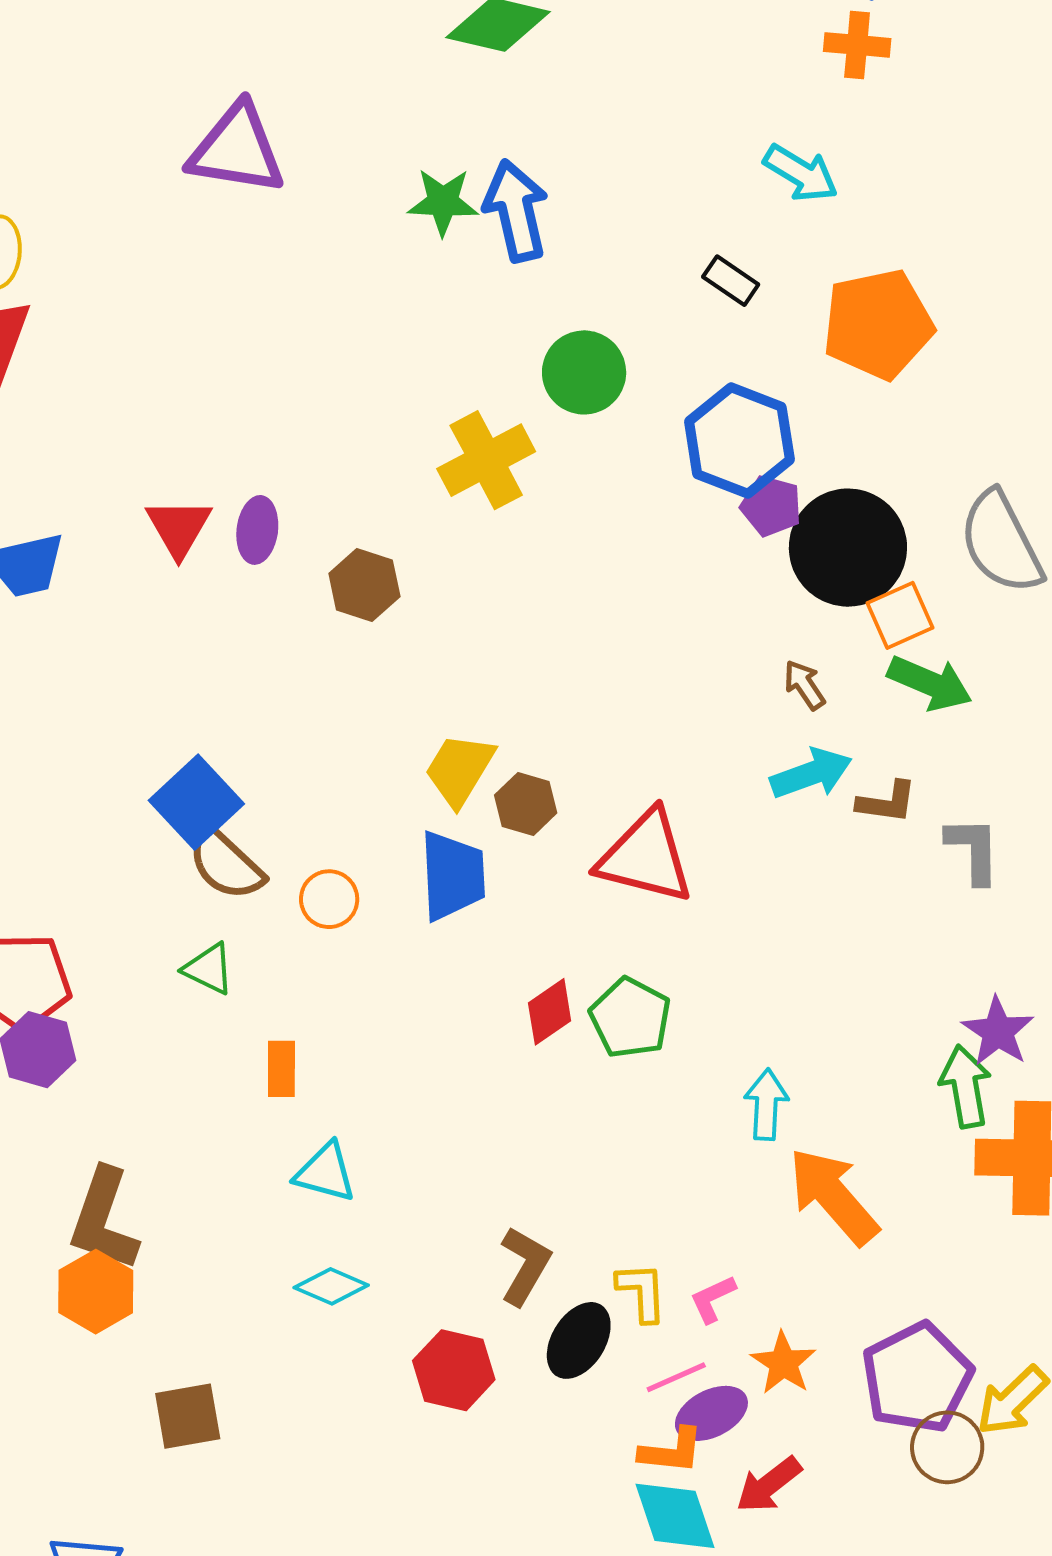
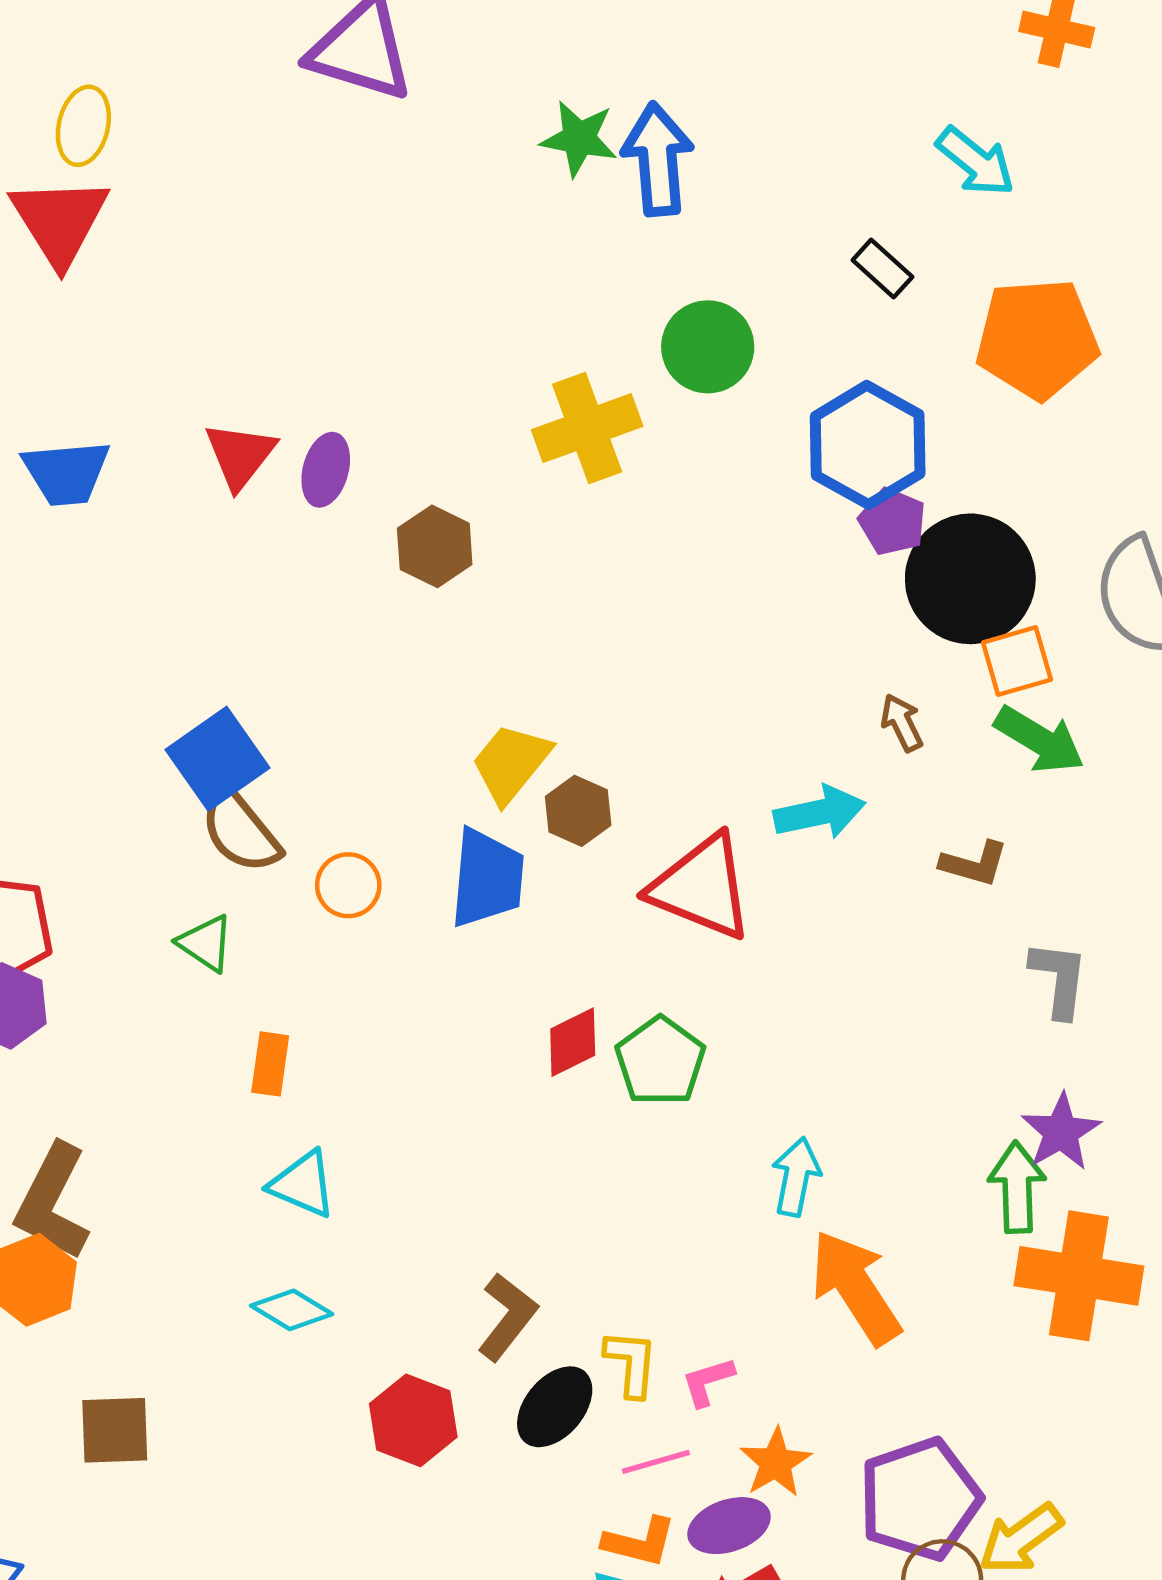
cyan arrow: (811, 774) -> (820, 812), moved
gray L-shape: (973, 850) -> (1059, 979), moved
purple ellipse: (711, 1413) -> (729, 1526), moved

